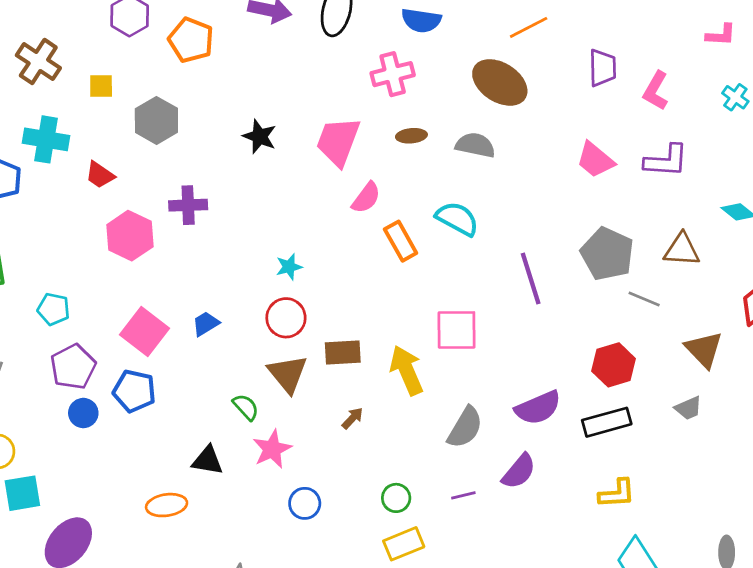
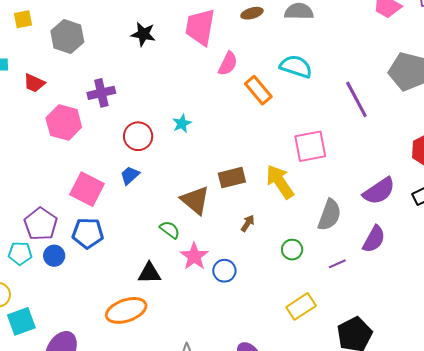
cyan pentagon: (54, 309) -> (20, 253), moved
red circle: (286, 318) -> (138, 136), moved
green circle: (396, 498) -> (292, 250), moved
blue circle: (305, 503) -> (224, 271), moved
orange ellipse: (167, 505) -> (126, 310), size x1.4

